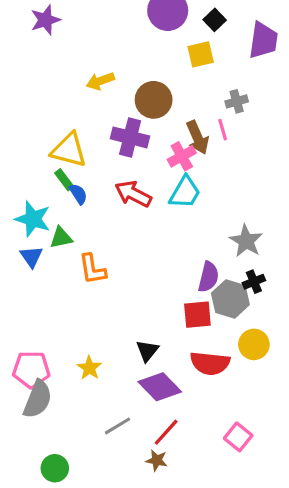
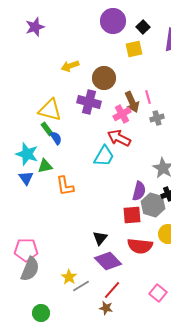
gray cross: (237, 101) -> (157, 118), moved
cyan trapezoid: (185, 192) -> (104, 156), moved
red arrow: (133, 194) -> (119, 138), moved
yellow star: (89, 368) -> (69, 277), moved

